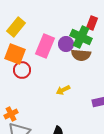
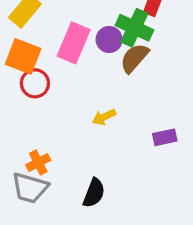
brown semicircle: (81, 55) -> (134, 58), turned 126
orange cross: (11, 114) -> (38, 163), moved

